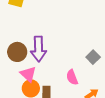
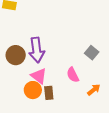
pink triangle: (28, 74) -> (39, 76), moved

